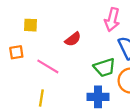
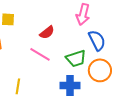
pink line: (48, 66) -> (40, 54), moved

